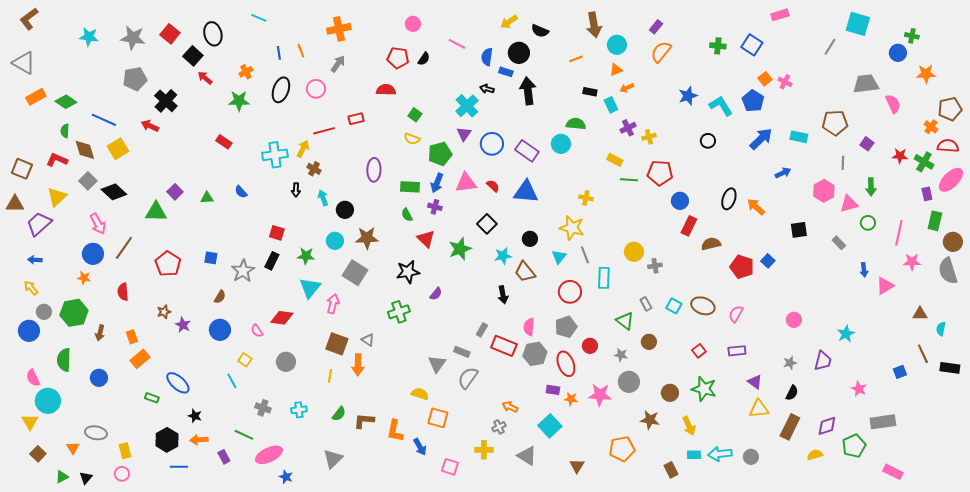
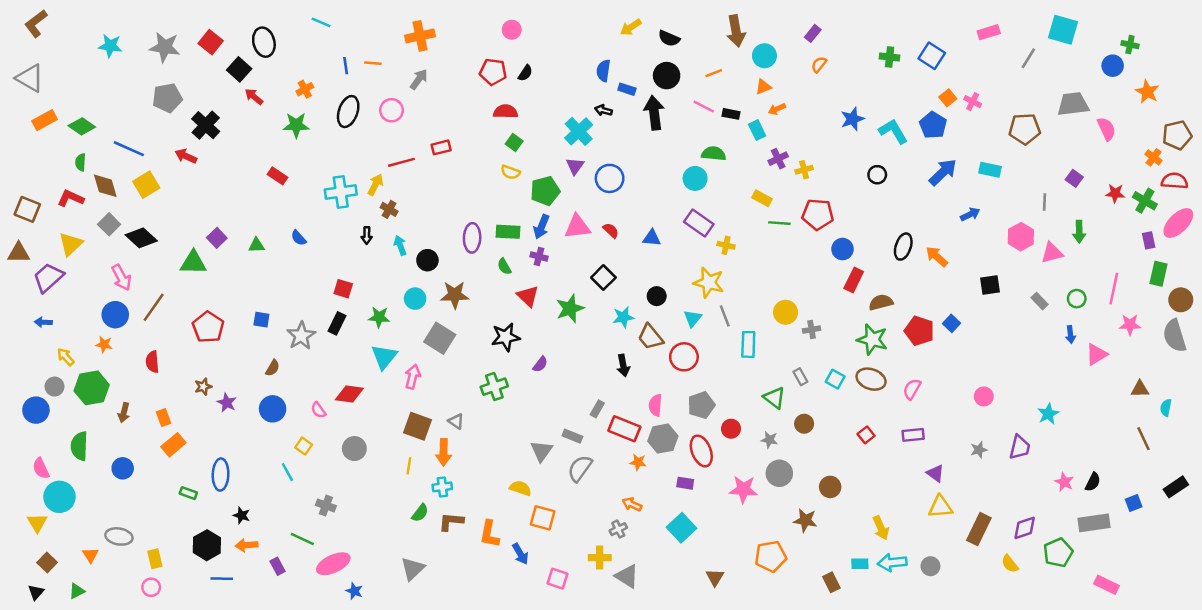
pink rectangle: (780, 15) -> (989, 32), moved
pink line: (457, 44) -> (704, 107), moved
orange line: (301, 51) -> (373, 63), turned -64
orange semicircle: (661, 52) -> (819, 64), size x0.6
black circle: (519, 53) -> (667, 76), moved
orange star: (926, 74) -> (1147, 92), turned 30
red semicircle: (386, 90) -> (506, 112), moved
brown pentagon: (835, 123) -> (1025, 129), moved
purple rectangle: (527, 151) -> (699, 223), moved
purple ellipse: (374, 170) -> (472, 238), moved
blue triangle: (526, 192) -> (652, 238), size x0.6
green circle: (868, 223) -> (1077, 299), moved
yellow arrow: (31, 288) -> (66, 357), moved
red circle: (570, 292) -> (684, 357), moved
black rectangle: (950, 368) -> (1176, 487), moved, turned -42
blue square: (900, 372) -> (1134, 503), moved
blue ellipse: (178, 383) -> (221, 475), turned 50
green star: (704, 389) -> (872, 339), moved
black semicircle: (792, 393) -> (1093, 482), moved
orange star: (571, 399) -> (638, 462), moved
cyan cross: (299, 410) -> (442, 487), moved
yellow arrow: (689, 426) -> (881, 528), moved
yellow semicircle: (815, 455) -> (1010, 564), turned -112
gray triangle: (527, 456) -> (627, 576), moved
black triangle: (86, 478) -> (36, 592), moved

